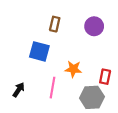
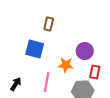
purple circle: (94, 26) -> (85, 51), moved

